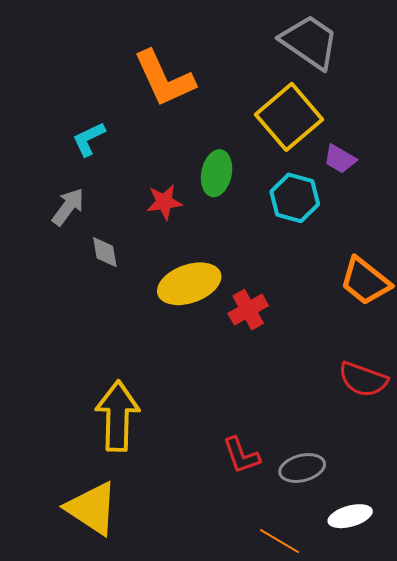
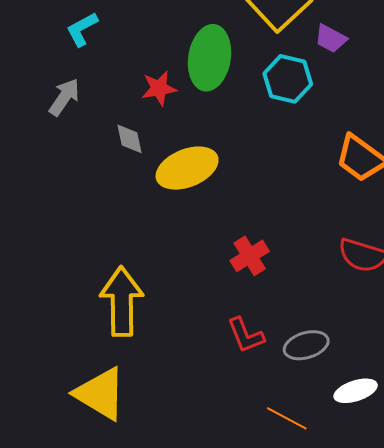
green ellipse: (217, 173) -> (210, 58), size x1.4
gray diamond: (105, 252) -> (130, 139), moved
red cross: (248, 310) -> (250, 256), moved

